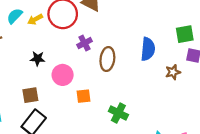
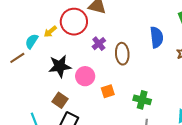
cyan semicircle: (15, 16) -> (32, 41), moved
black star: (38, 59) -> (60, 66), size x1.6
brown square: (30, 95) -> (60, 100), turned -35

